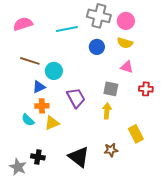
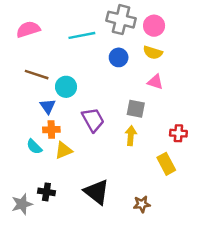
blue triangle: (39, 87) -> (48, 106), turned -40
red cross: (146, 89) -> (178, 133), moved
brown star: (111, 150) -> (142, 204), moved
gray star: (18, 167) -> (22, 204), turned 30

